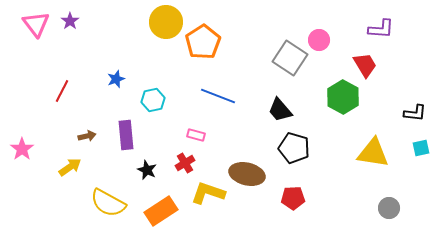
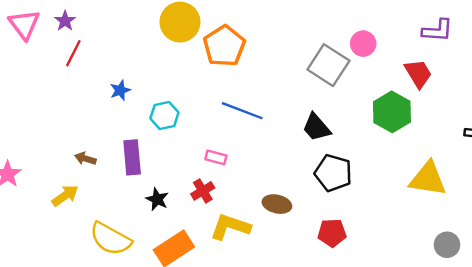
red line: (62, 91) -> (73, 53), moved
brown arrow: (87, 136) -> (85, 159), turned -150
brown ellipse: (247, 174) -> (277, 204), size x0.7

